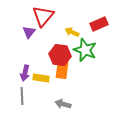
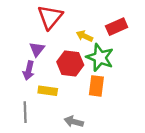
purple triangle: (29, 32) -> (37, 49), moved
orange rectangle: (62, 70) -> (96, 86), moved
purple arrow: (25, 73) -> (29, 71), moved

